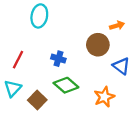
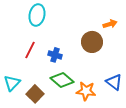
red line: (18, 60) -> (30, 50), moved
blue triangle: (121, 66) -> (114, 82), moved
orange star: (104, 97) -> (86, 91), moved, turned 30

